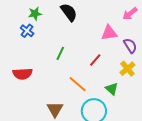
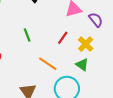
green line: (60, 53) -> (27, 35), turned -40
yellow cross: (127, 69) -> (86, 44), moved

